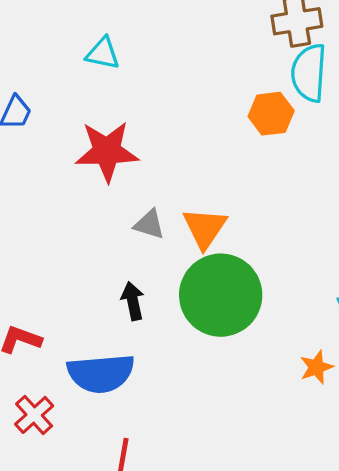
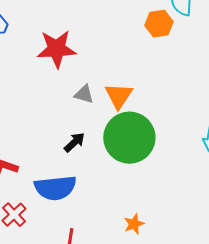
black arrow: (133, 301) -> (74, 142), turned 60
orange star: (316, 367) -> (134, 224), moved

